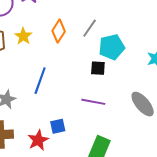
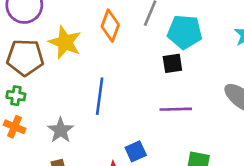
yellow star: (23, 36) -> (65, 42), size x1.4
cyan pentagon: (112, 47) -> (185, 32), turned 30

